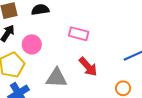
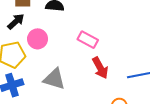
red arrow: (88, 67) -> (100, 68), moved

